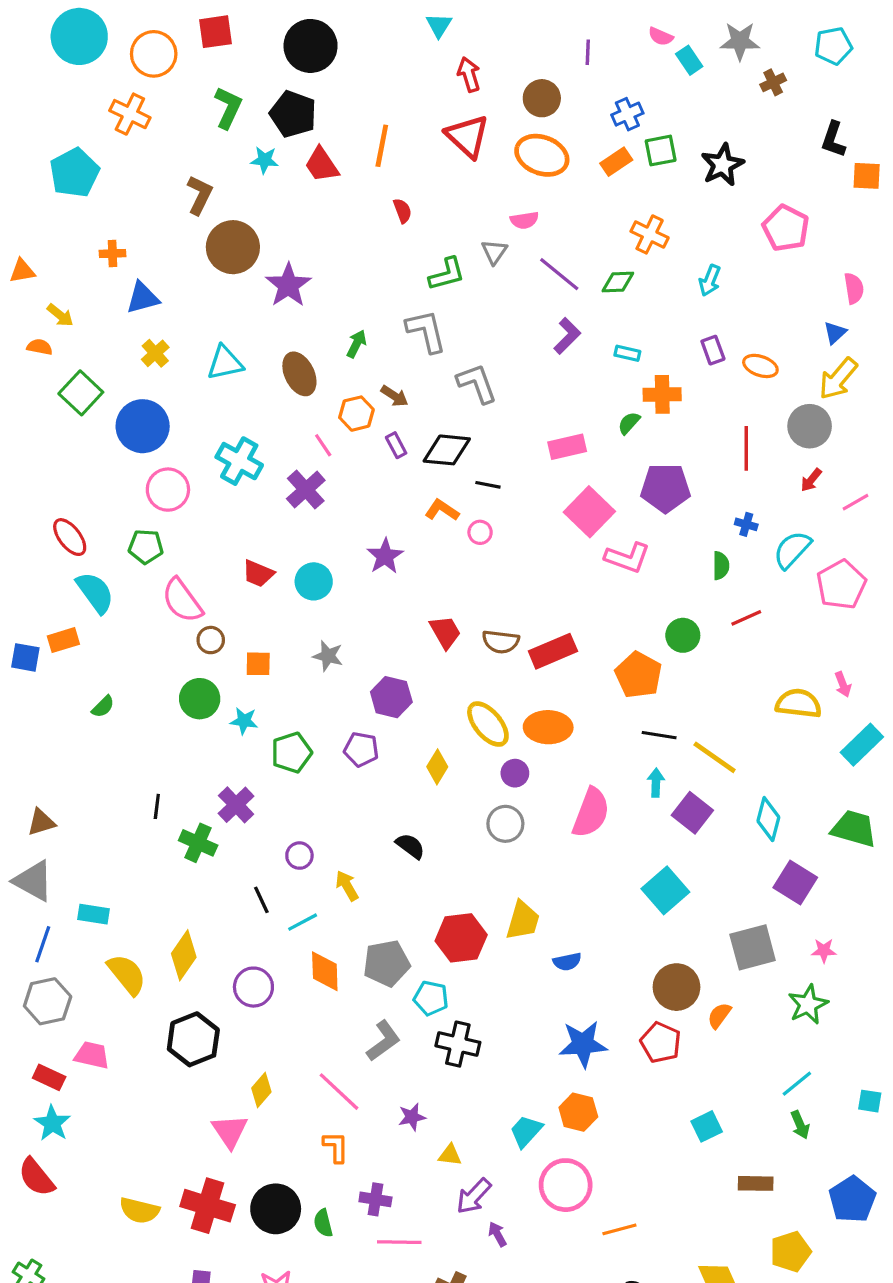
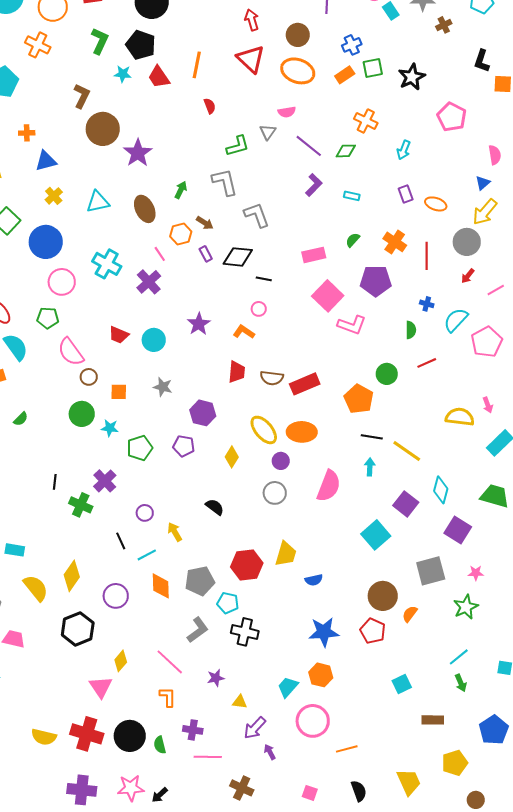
orange cross: (662, 394) -> (395, 242), moved, turned 35
orange L-shape: (442, 510) -> (244, 332), moved
red trapezoid: (445, 632) -> (237, 372), turned 35
purple square: (692, 813) -> (406, 504), moved

